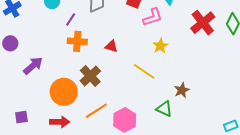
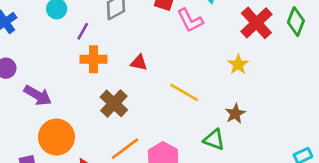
pink L-shape: (153, 17) -> (190, 20), turned 85
yellow star: (160, 46) -> (238, 64), moved
purple arrow: (33, 66) -> (38, 95), turned 75
orange circle: (64, 92) -> (56, 137), moved

